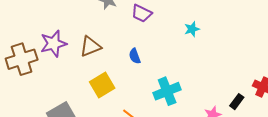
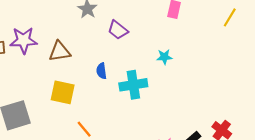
yellow square: (102, 85) -> (63, 92), turned 30
cyan cross: (167, 91) -> (133, 85), moved

